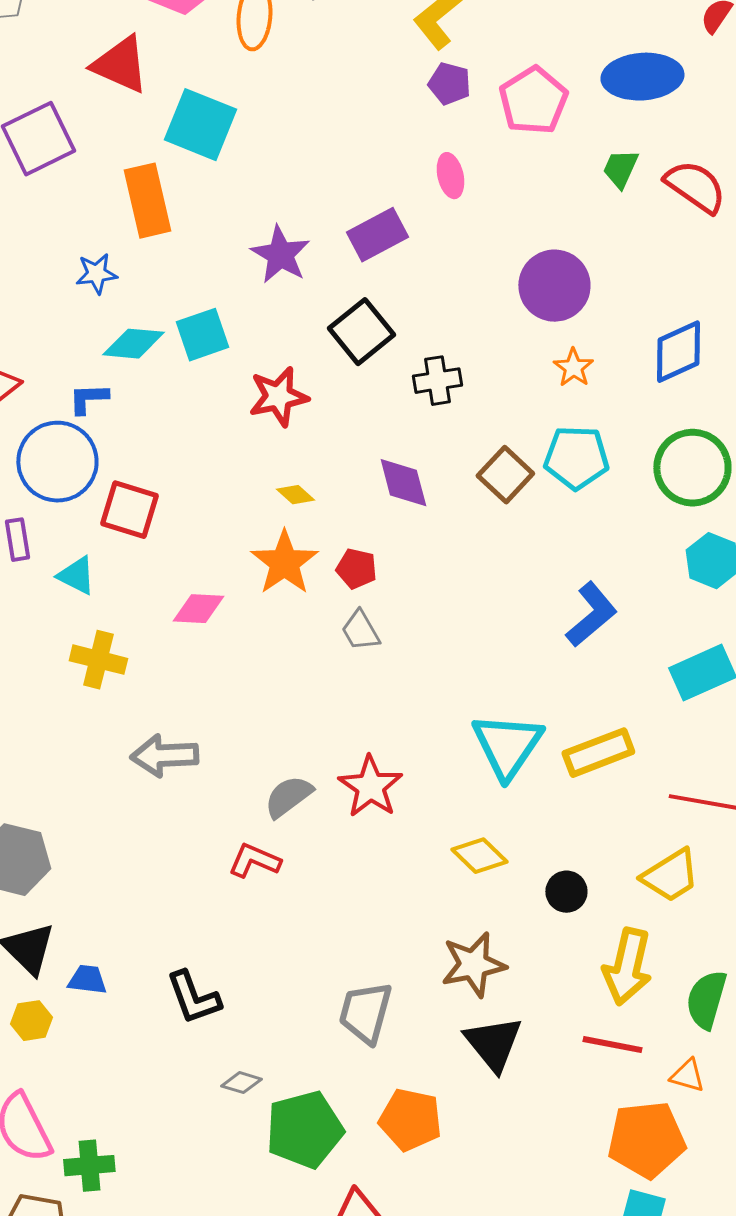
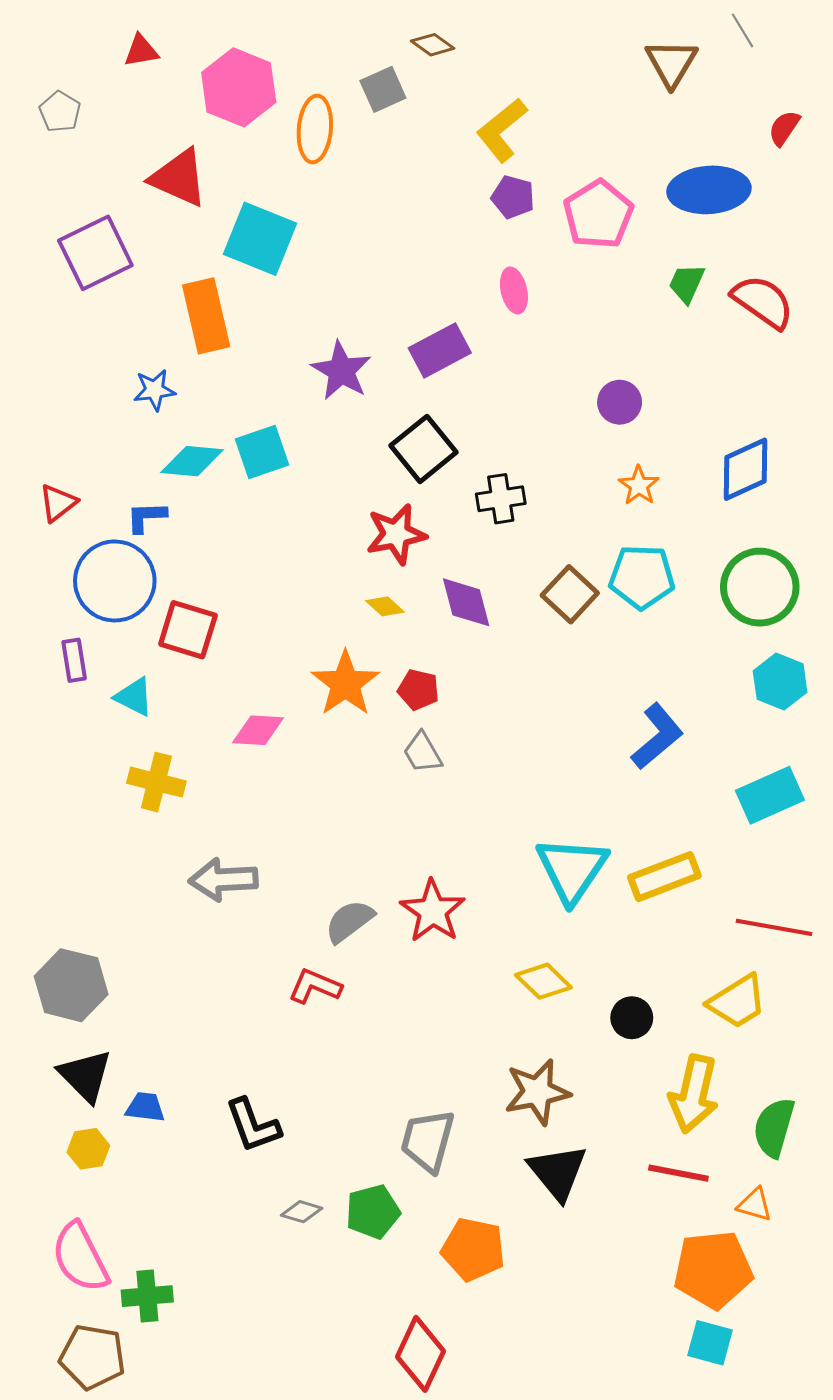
purple circle: (554, 286) -> (620, 402), size x0.6
red star: (278, 397) -> (396, 534), moved
yellow diamond: (295, 495) -> (385, 606), moved
green pentagon: (304, 1130) -> (373, 1212), moved, size x0.7

